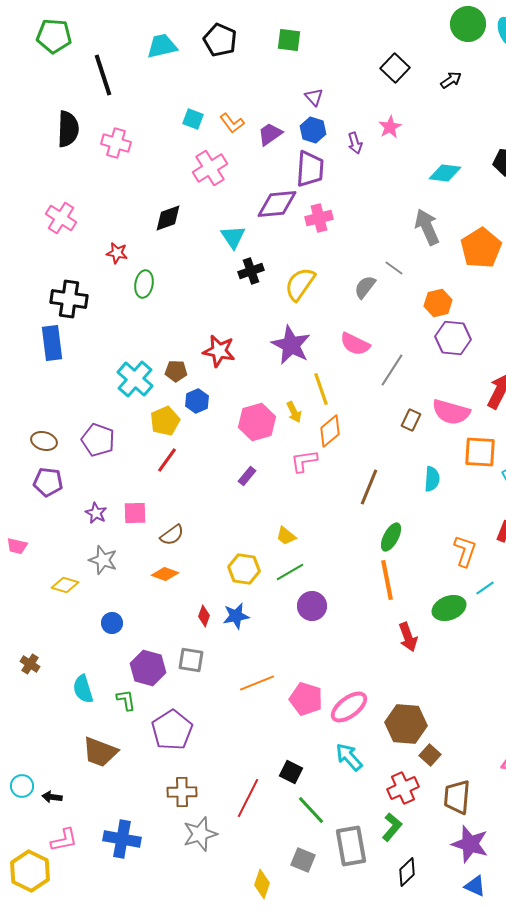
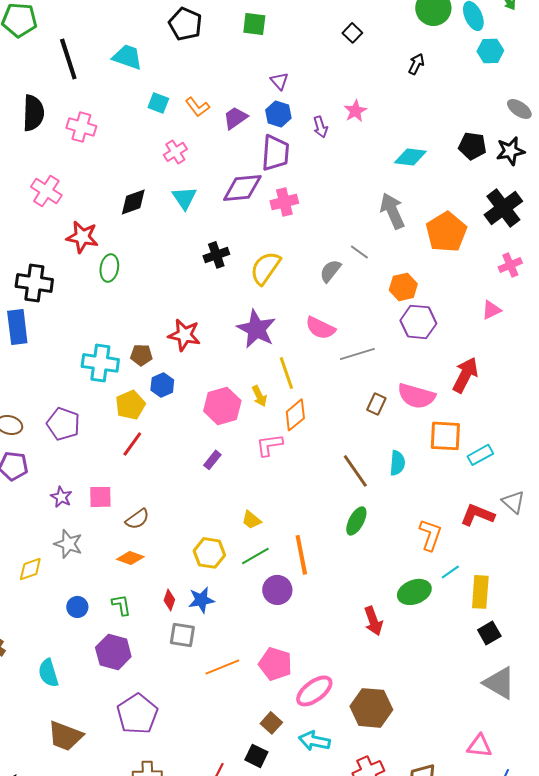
cyan trapezoid: (162, 46) -> (127, 57), moved, turned 32
black square: (395, 68) -> (352, 33), moved, size x0.7
black arrow: (451, 80) -> (416, 64), turned -30
pink cross: (210, 168) -> (175, 152), size x0.7
pink cross: (61, 218) -> (46, 191), moved
cyan triangle: (233, 237) -> (184, 198), moved
red star: (117, 253) -> (82, 237), size x1.5
gray line: (392, 370) -> (357, 354), turned 40
cyan cross: (135, 379) -> (100, 363), turned -33
brown line: (369, 487) -> (355, 471), moved, turned -57
orange line: (387, 580) -> (301, 555), moved
yellow diamond: (65, 585) -> (30, 569), turned -36
gray square: (191, 660) -> (182, 635), moved
pink pentagon: (306, 699) -> (275, 664), moved
green L-shape: (126, 700) -> (121, 605), moved
brown square: (430, 755) -> (271, 723), moved
cyan arrow: (349, 757) -> (314, 741), turned -36

